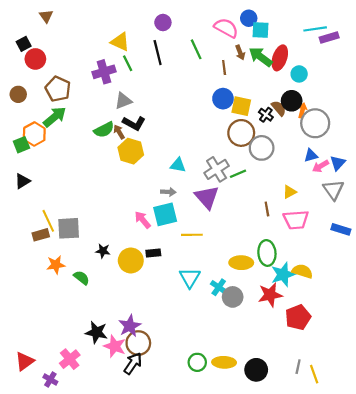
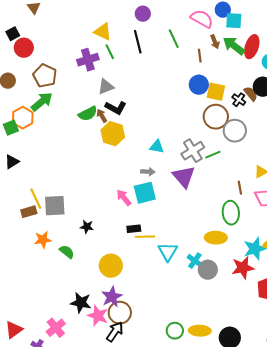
yellow line: (192, 235) -> (145, 237), moved
green ellipse: (267, 253) -> (231, 213), moved
yellow circle: (131, 260) -> (111, 266), moved

